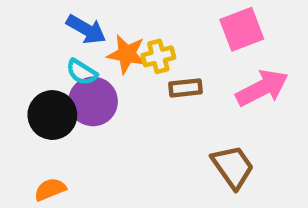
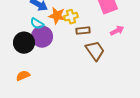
pink arrow: (262, 88) -> (117, 31), size x0.6
brown trapezoid: (233, 167) -> (95, 51), moved

